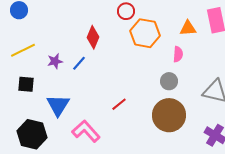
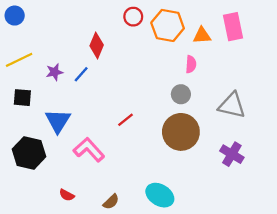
orange hexagon: (145, 33) -> (168, 25), moved

